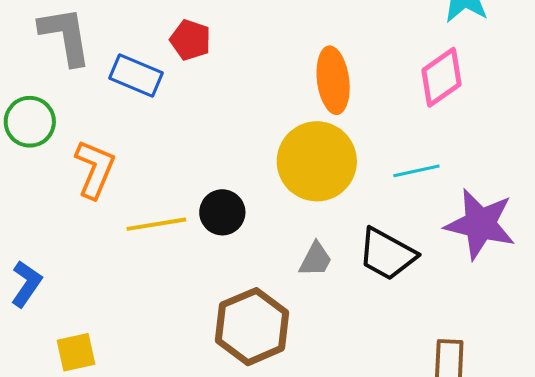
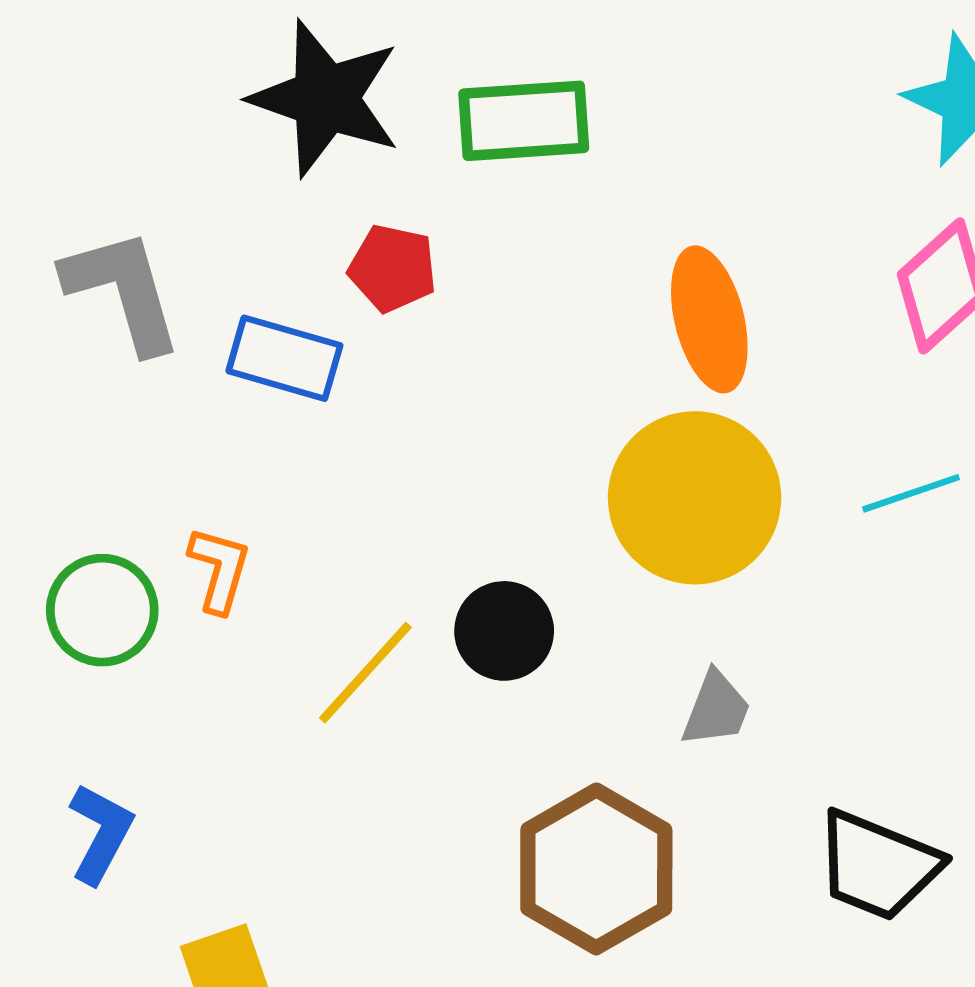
green circle: (30, 122) -> (102, 610), moved
orange L-shape: (95, 169) -> (219, 570), size x0.7
yellow line: (156, 224) -> (365, 673), turned -32
black trapezoid: (387, 254) -> (878, 865), moved

